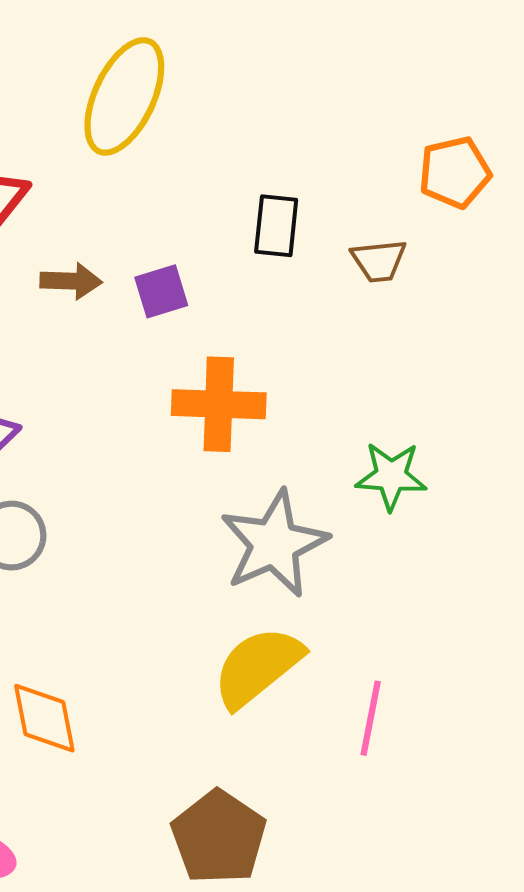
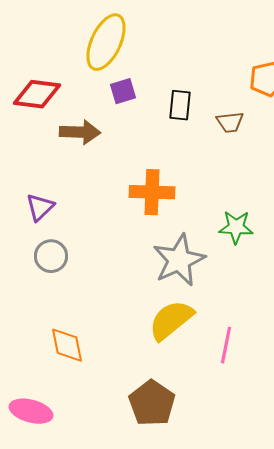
brown arrow: (71, 281) -> (80, 132), size x1.4
purple square: (161, 291) -> (123, 91), moved

